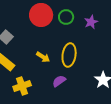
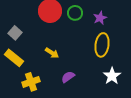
yellow ellipse: (69, 55) -> (102, 45), moved

